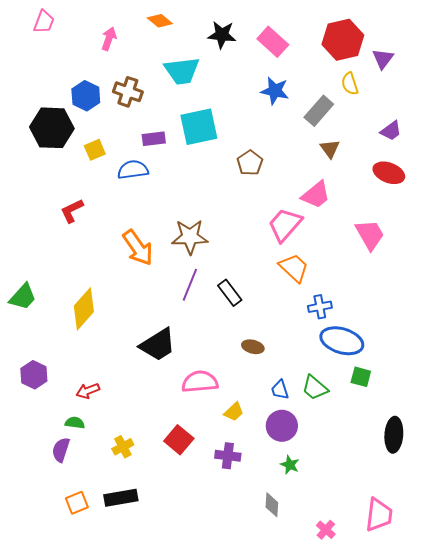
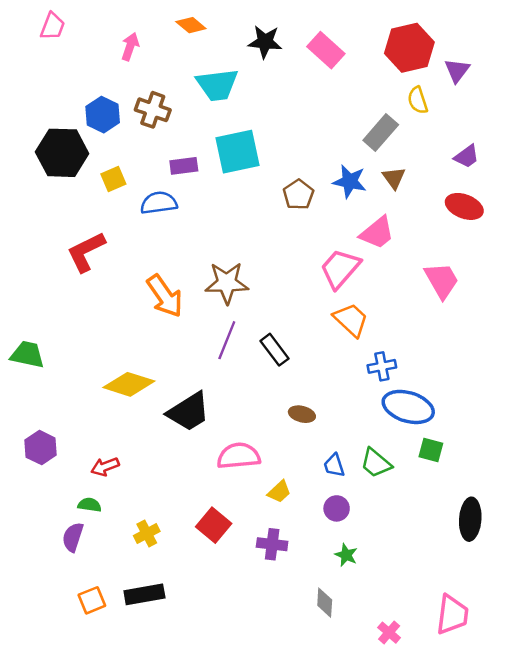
blue star: (275, 91) -> (350, 181), moved
red L-shape: (72, 211) -> (86, 252), size x1.4
green trapezoid: (23, 297) -> (27, 354), turned -120
yellow diamond: (84, 309) -> (129, 384), moved, turned 66
purple circle: (282, 426) -> (337, 508), size x0.7

